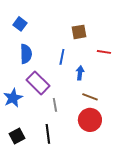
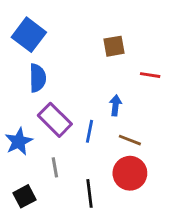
blue square: (20, 24) -> (29, 35), size x1.6
blue line: (62, 57) -> (89, 131), moved
gray line: (55, 105) -> (55, 167), moved
black line: (48, 134) -> (89, 193), moved

